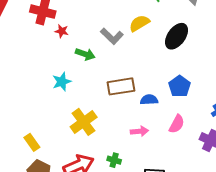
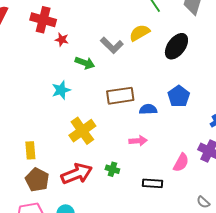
pink semicircle: (177, 124) -> (181, 163), moved
yellow rectangle: (32, 142) -> (30, 150), turned 30

